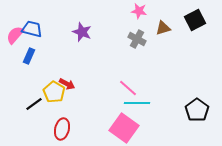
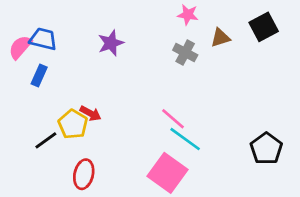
purple star: (82, 32) -> (111, 43), turned 30
cyan line: (137, 103) -> (185, 139), turned 35

